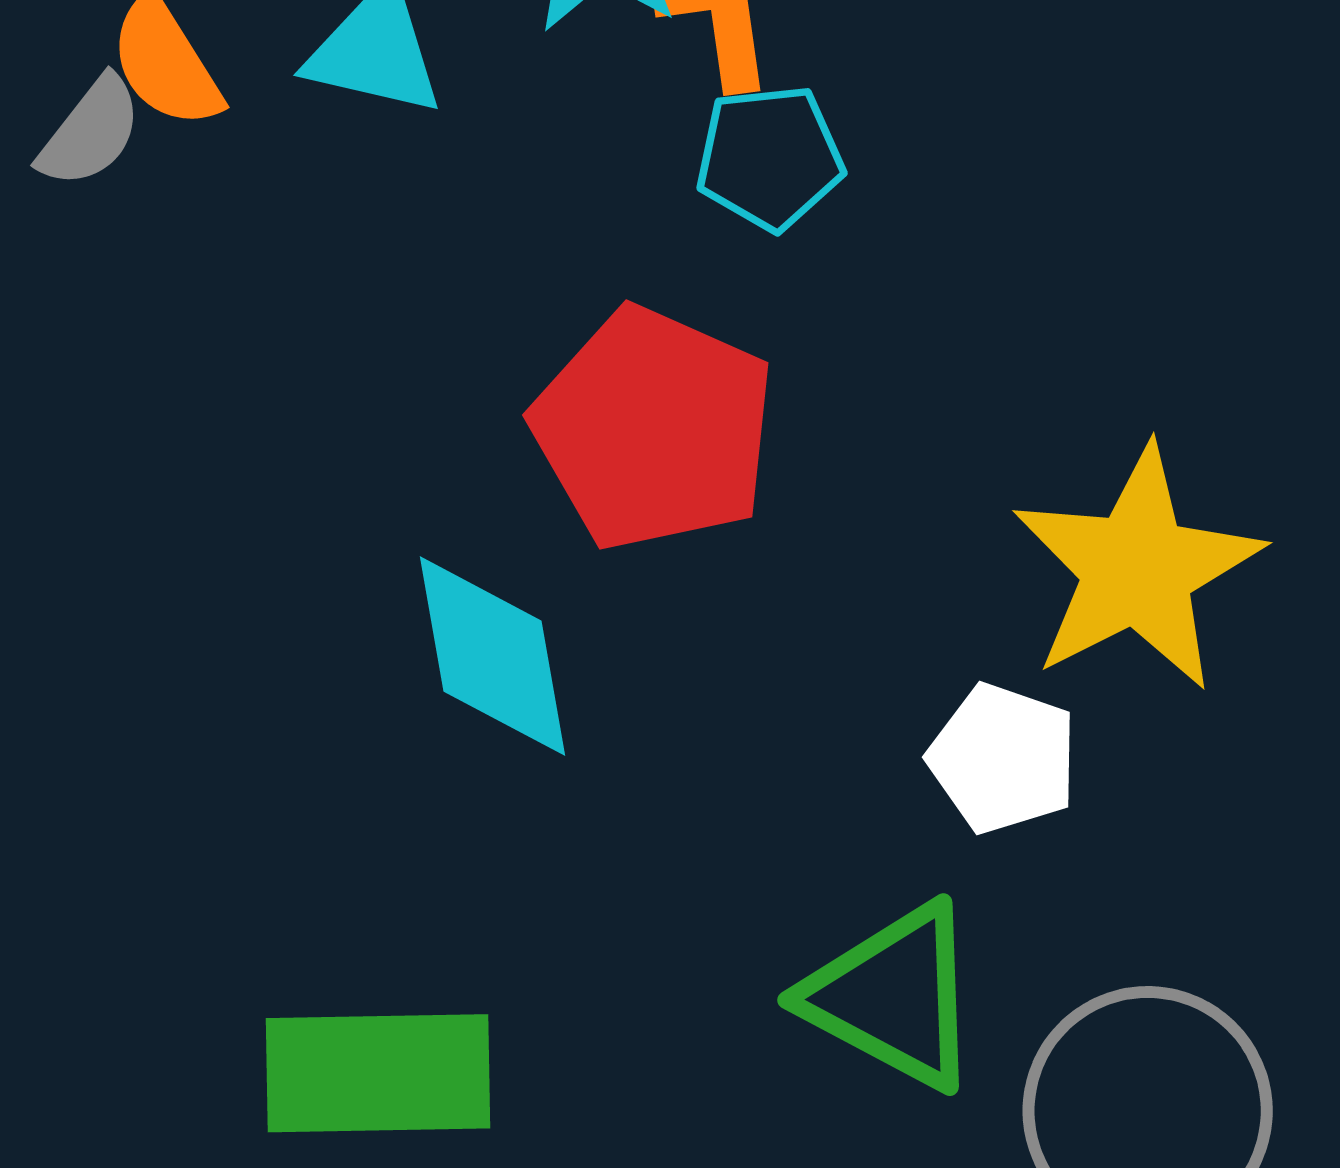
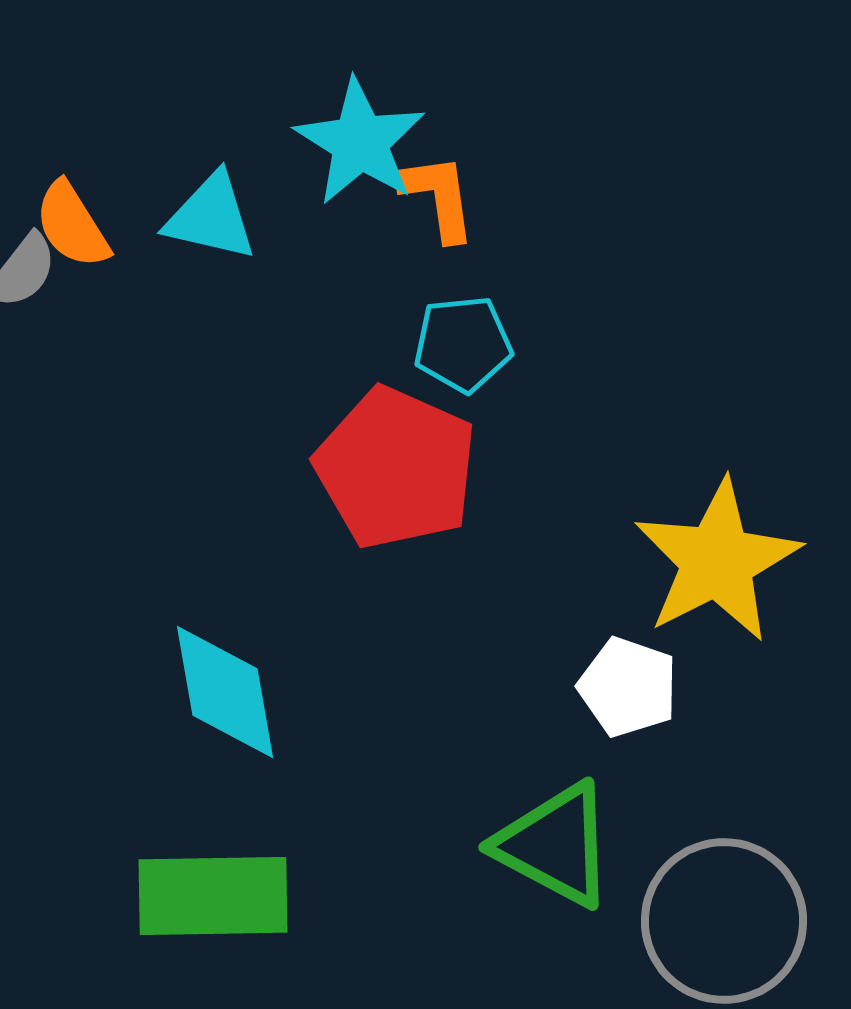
cyan pentagon: (770, 158) -> (463, 344), moved
cyan diamond: (492, 656) -> (225, 692), moved

